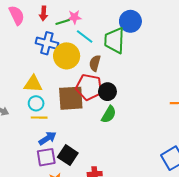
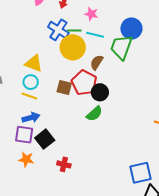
blue circle: (130, 21) -> (131, 29), moved
green line: (63, 22) -> (74, 30), moved
cyan line: (85, 36) -> (95, 35), turned -42
brown square: (71, 98) -> (64, 88), size x0.6

